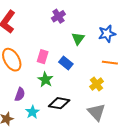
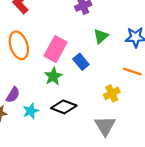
pink rectangle: (43, 57) -> (55, 49), size x1.5
purple semicircle: (20, 94) -> (13, 95), moved

